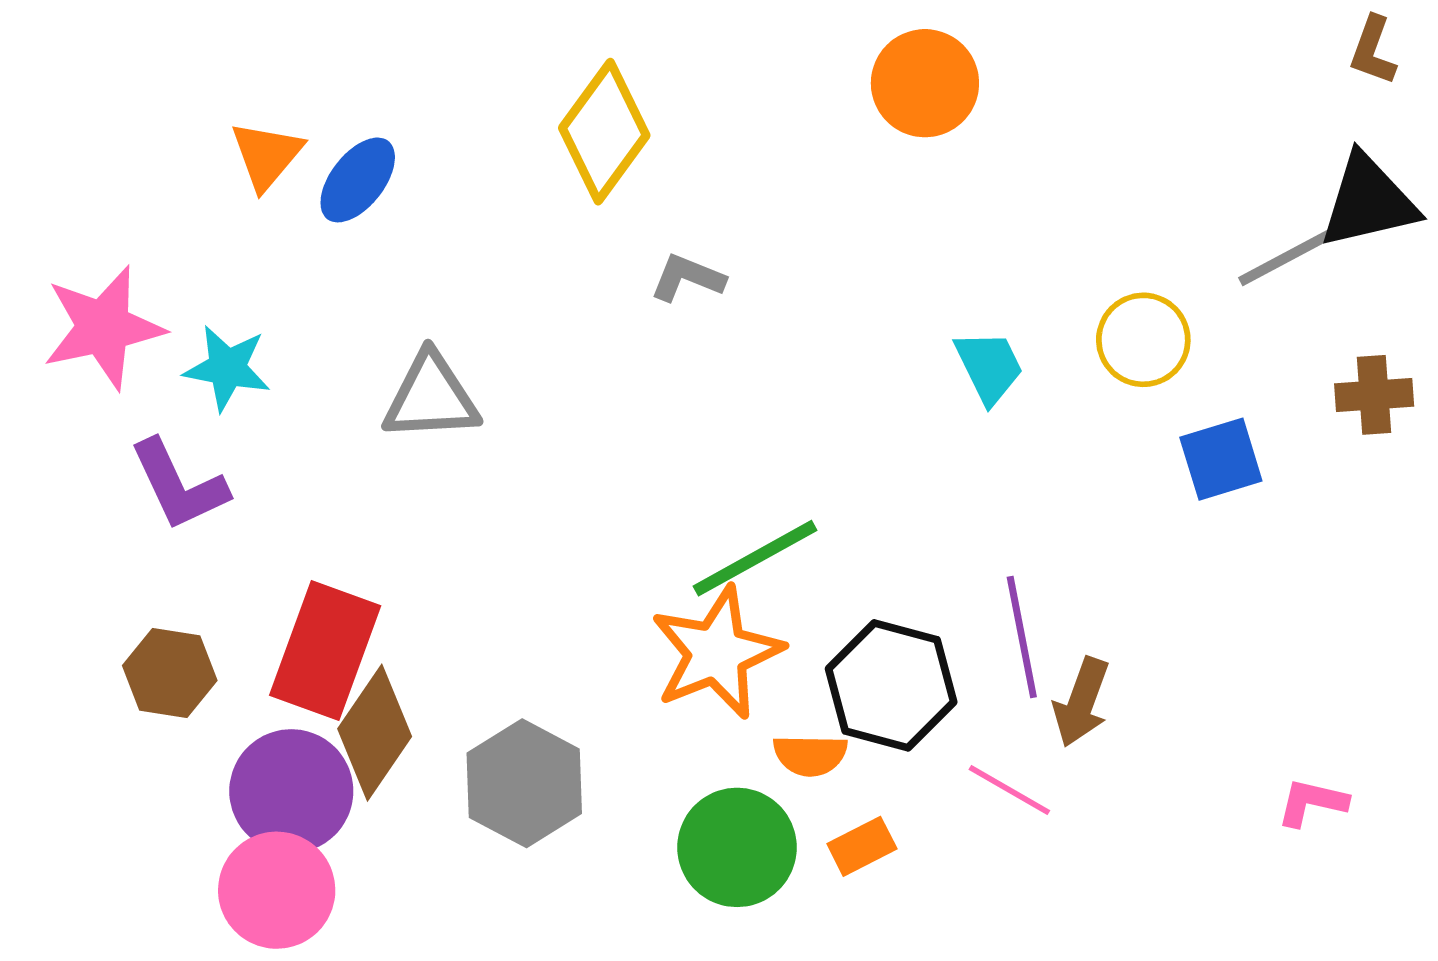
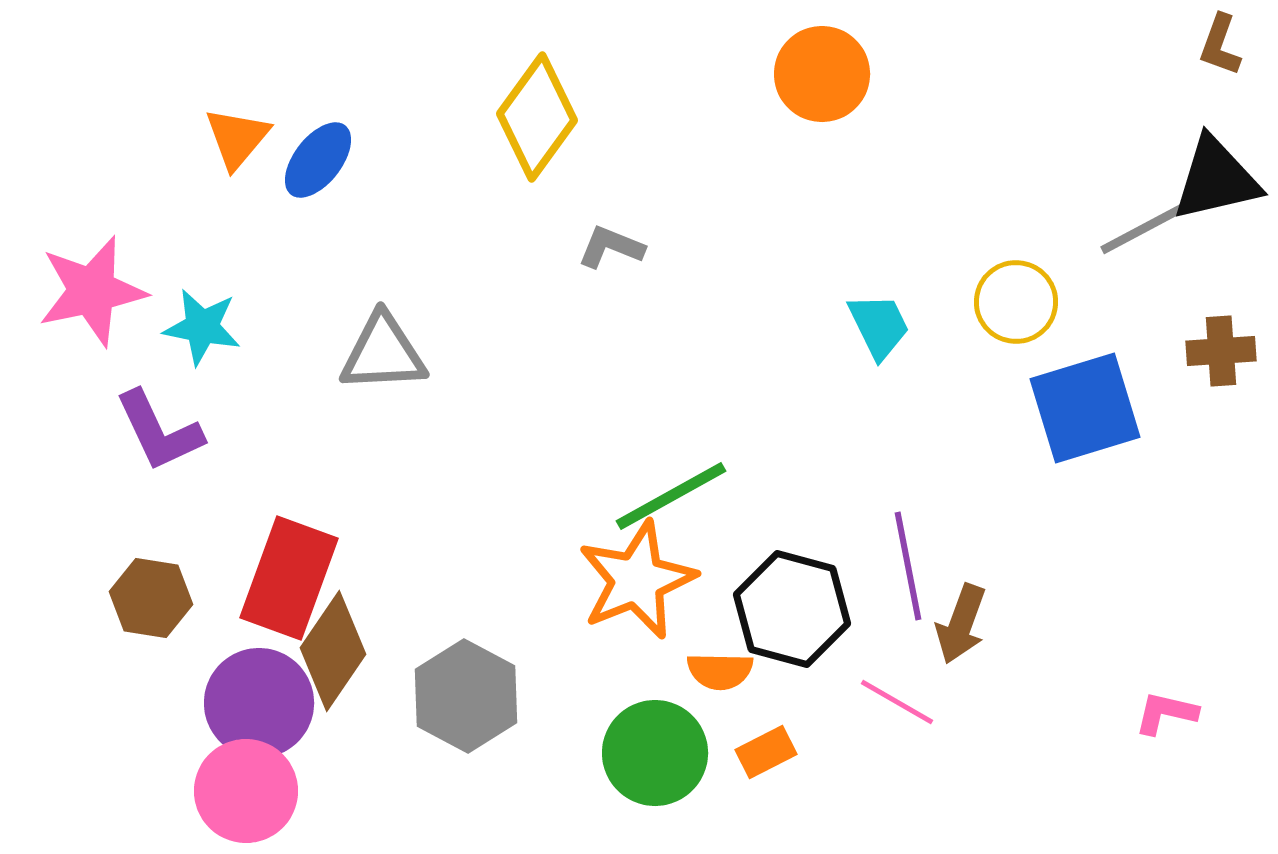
blue square: (1221, 459) -> (1085, 408), size x1.5

